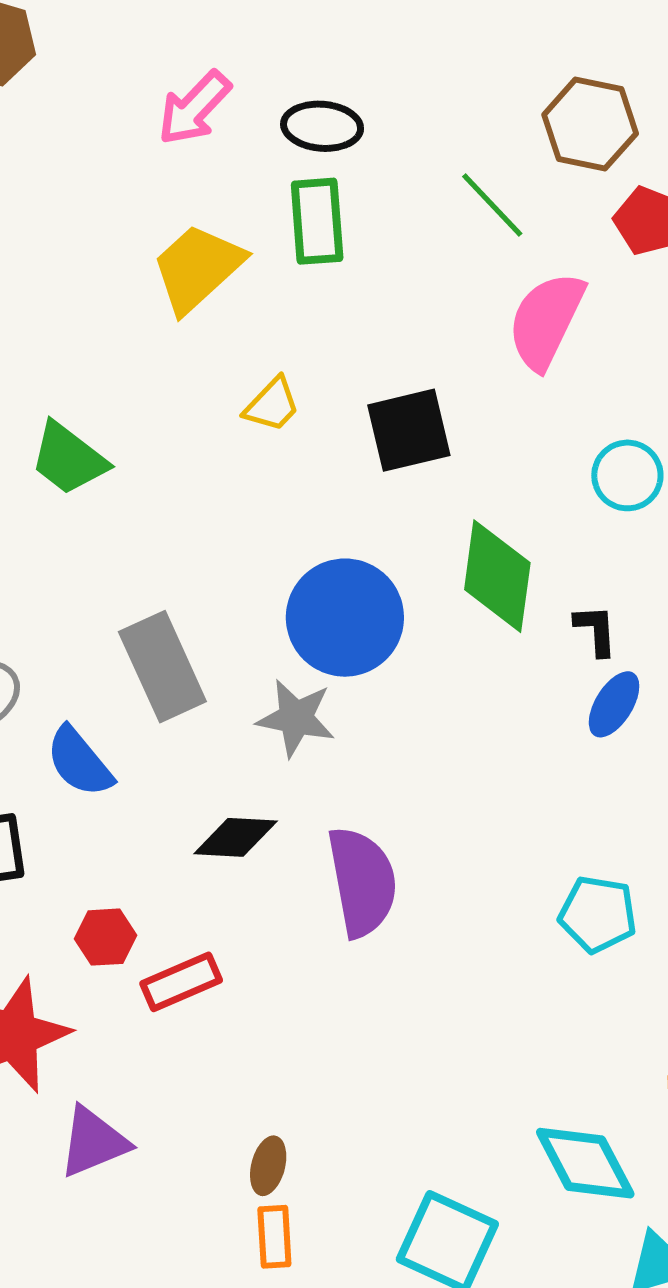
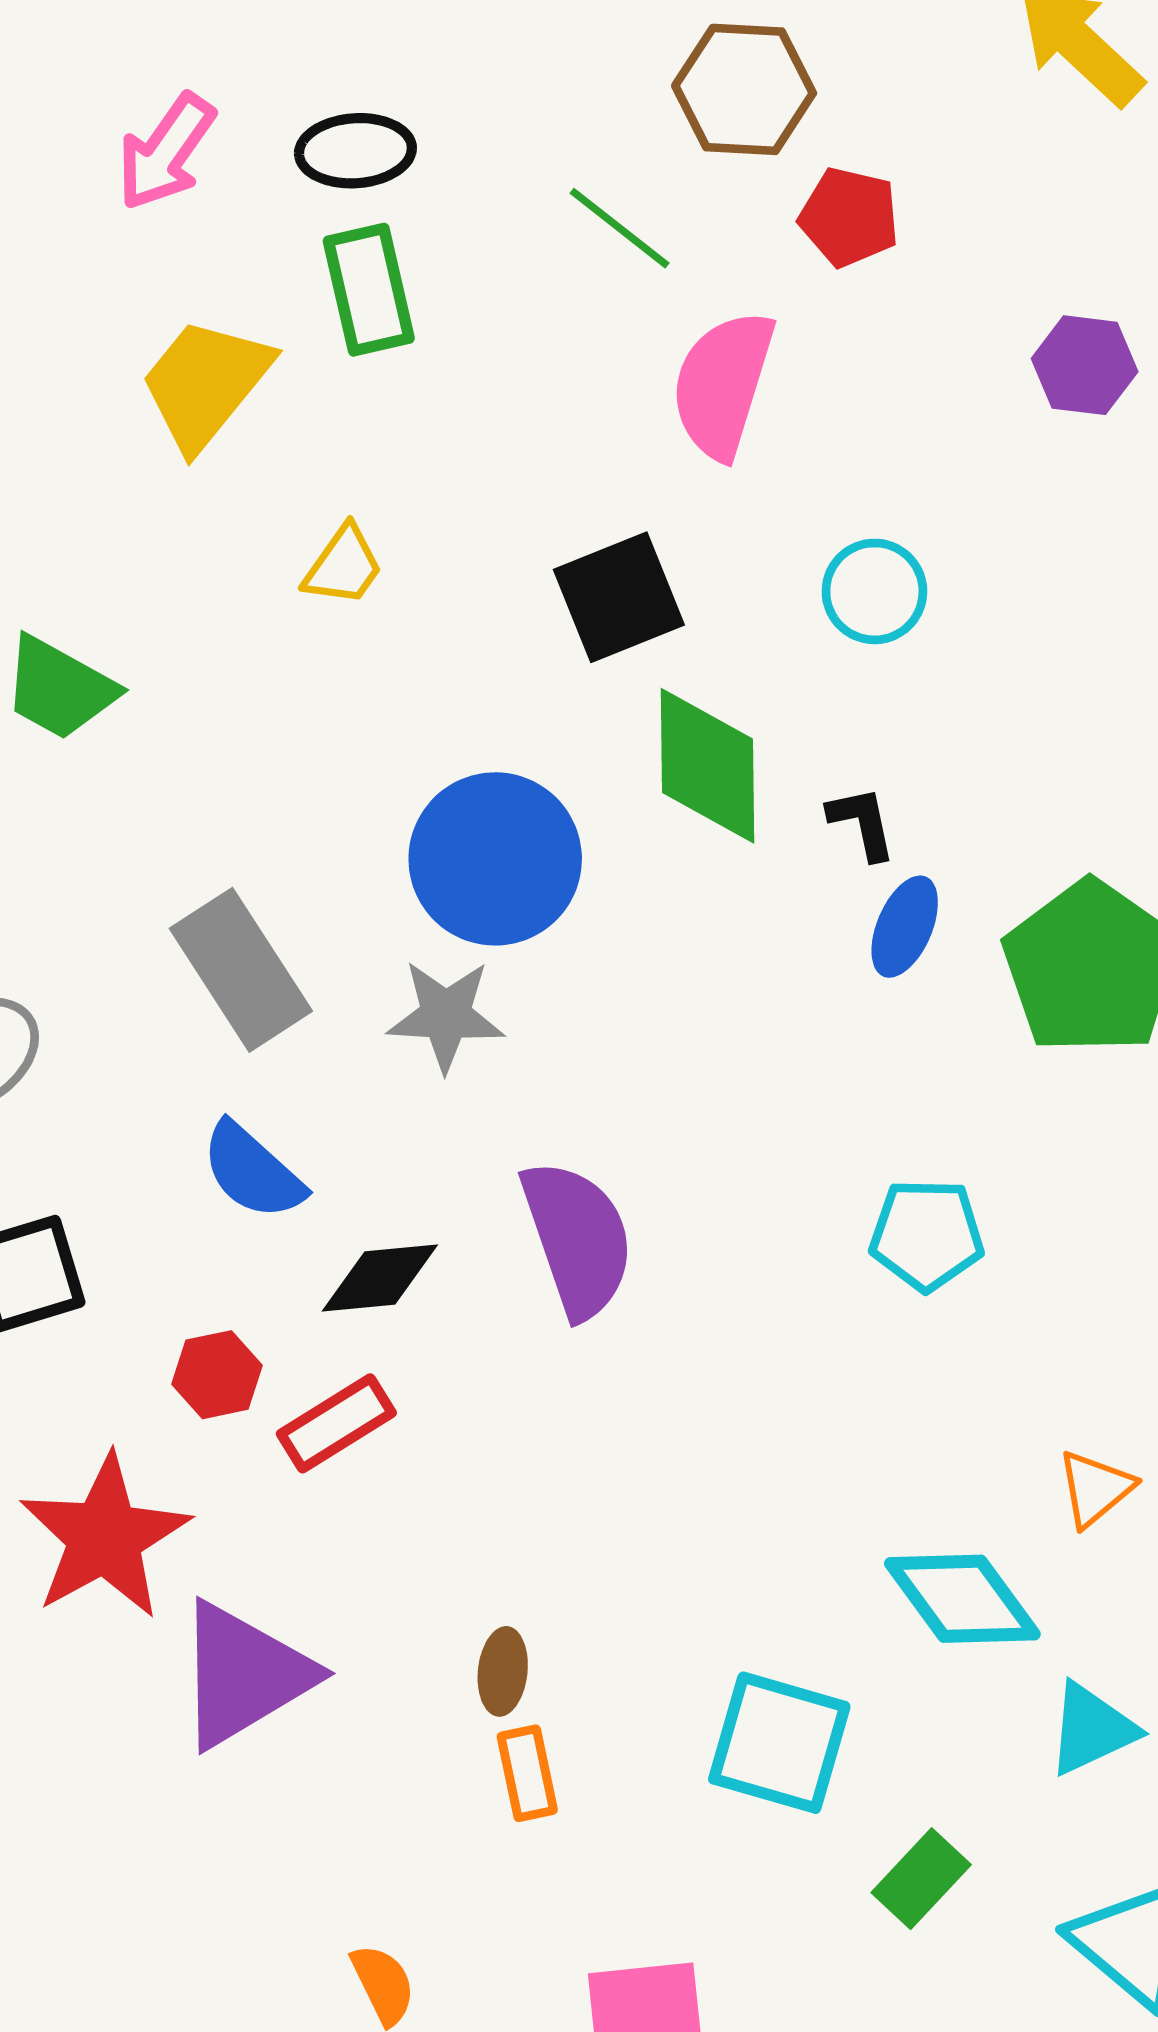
black square: (409, 430) -> (619, 597), moved
blue semicircle: (79, 762) -> (253, 1171), moved
black diamond: (236, 837) -> (380, 1278), moved
purple triangle: (93, 1142) -> (244, 1675), size x1.4

